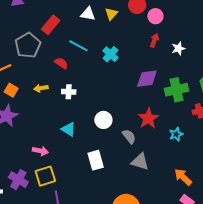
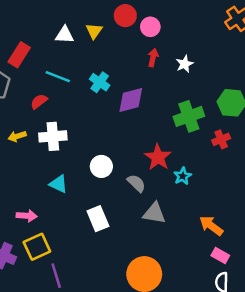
red semicircle: (61, 63) -> (39, 101), turned -64
purple diamond: (147, 79) -> (131, 100), moved
white cross: (69, 92) -> (53, 136), size x1.5
cyan star: (176, 134) -> (183, 176), moved

